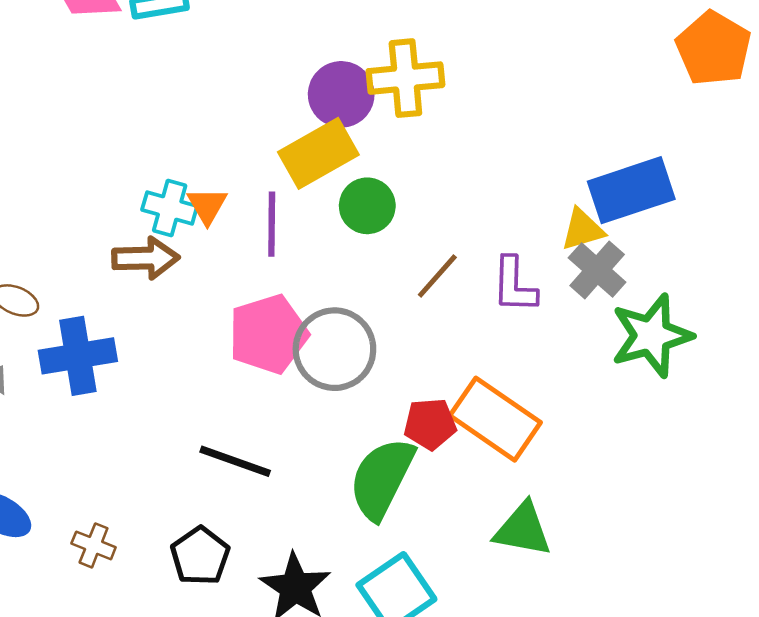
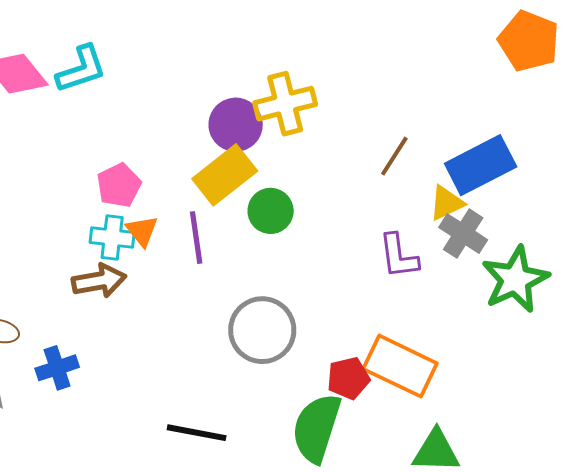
brown line: (437, 276) -> (394, 156), moved
pink pentagon: (268, 334) -> (119, 185), moved, size x0.7
blue cross: (78, 356) -> (57, 368), size x0.7

